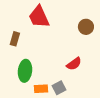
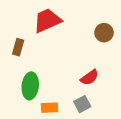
red trapezoid: (39, 17) -> (47, 21), turned 90
gray square: (59, 88) -> (82, 104), moved

